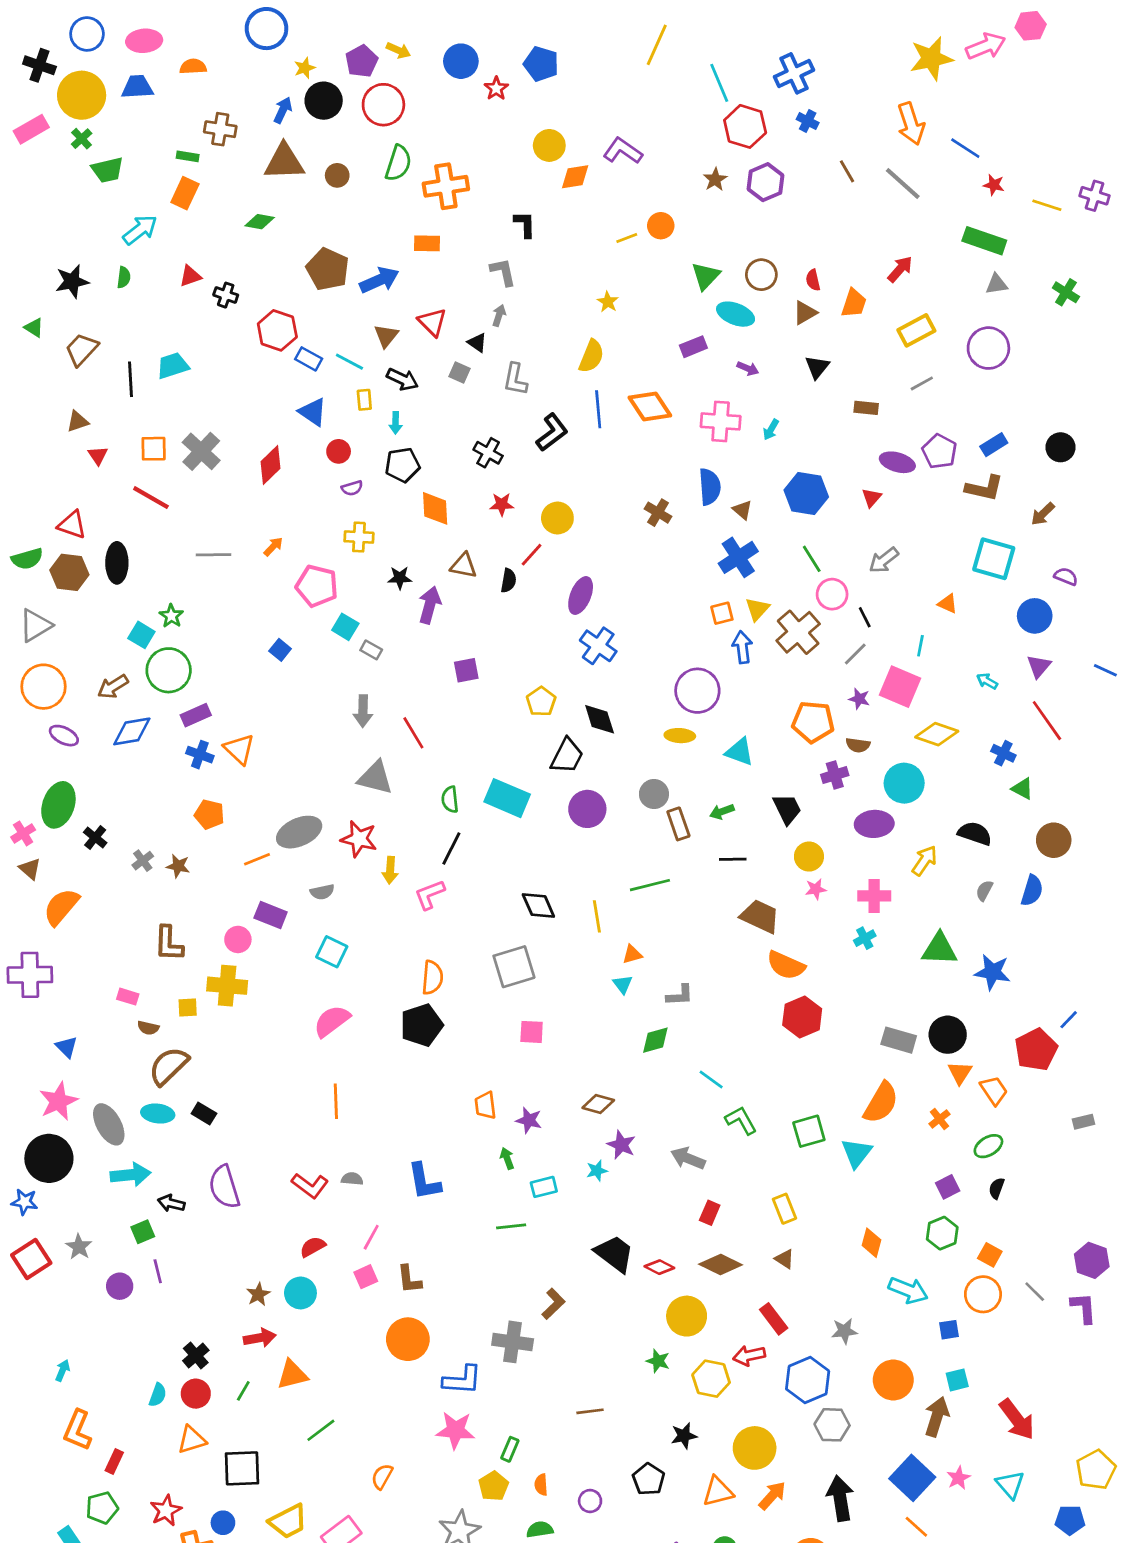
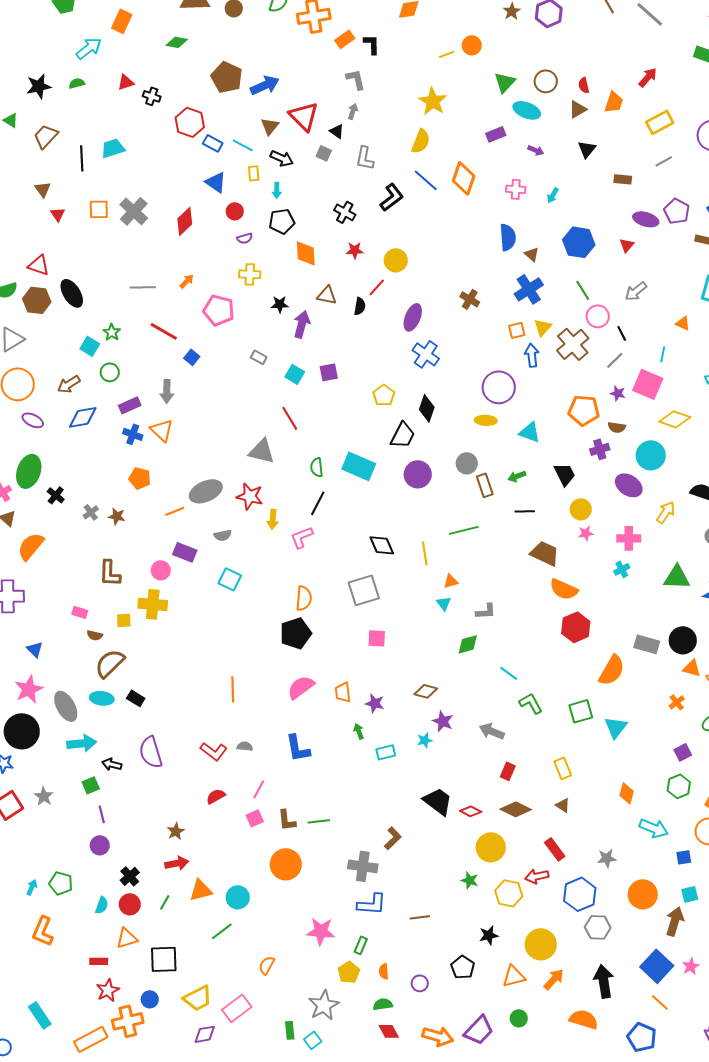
orange rectangle: (427, 243) -> (345, 39), moved, turned -36
green semicircle: (124, 277) -> (77, 83), turned -112
yellow star: (608, 302) -> (433, 101), size x1.8
red triangle: (432, 322) -> (304, 116), size x1.4
orange diamond: (650, 407) -> (464, 178), turned 52
blue line: (598, 409) -> (426, 180), turned -44
brown triangle: (77, 421) -> (43, 189), turned -48
pink cross: (721, 421) -> (516, 189), size x0.7
red line: (151, 498) -> (164, 331), moved
brown cross: (658, 513) -> (470, 299), moved
black ellipse: (117, 563) -> (72, 293), turned -32
cyan square: (345, 627) -> (295, 374), moved
green circle: (169, 670) -> (110, 372), size x0.6
gray arrow: (363, 711) -> (167, 391), moved
black diamond: (600, 719) -> (427, 408), turned 36
purple ellipse: (874, 824) -> (629, 485), turned 36
pink semicircle: (332, 1021) -> (301, 687), moved
orange triangle: (960, 1073) -> (692, 668), turned -48
orange semicircle: (881, 1103) -> (612, 670), moved
green line: (511, 1226) -> (319, 821), moved
purple circle: (120, 1286) -> (100, 845), moved
cyan circle: (300, 1293) -> (238, 897), moved
blue L-shape: (462, 1380) -> (372, 904), moved
red rectangle: (114, 1462) -> (99, 961), moved, turned 66
green pentagon: (102, 1508) -> (61, 883), moved, turned 30

